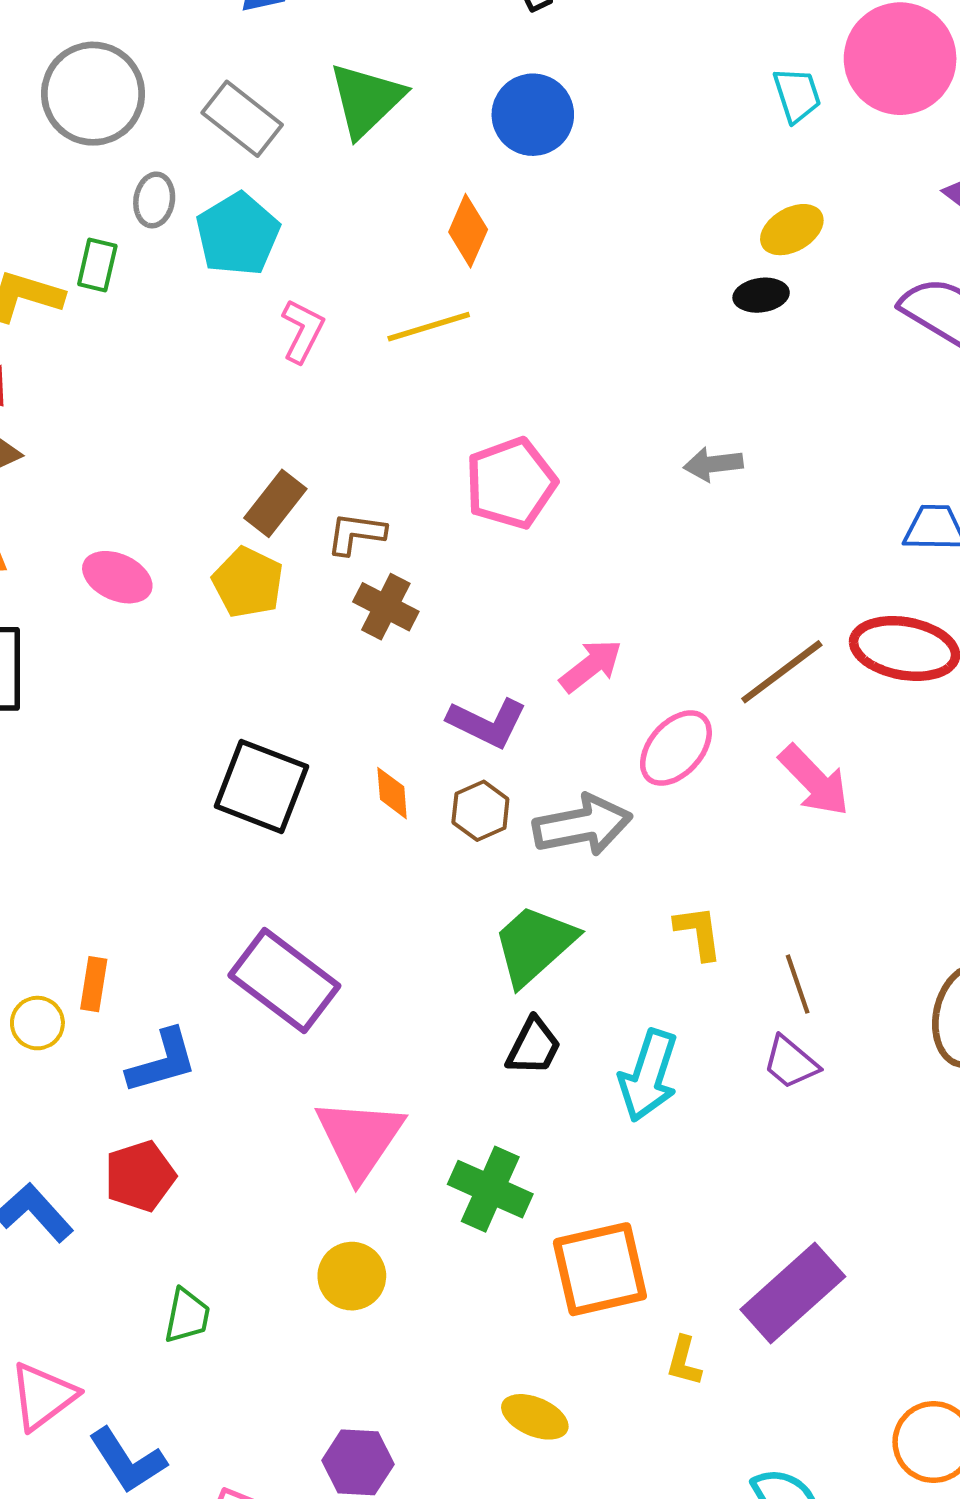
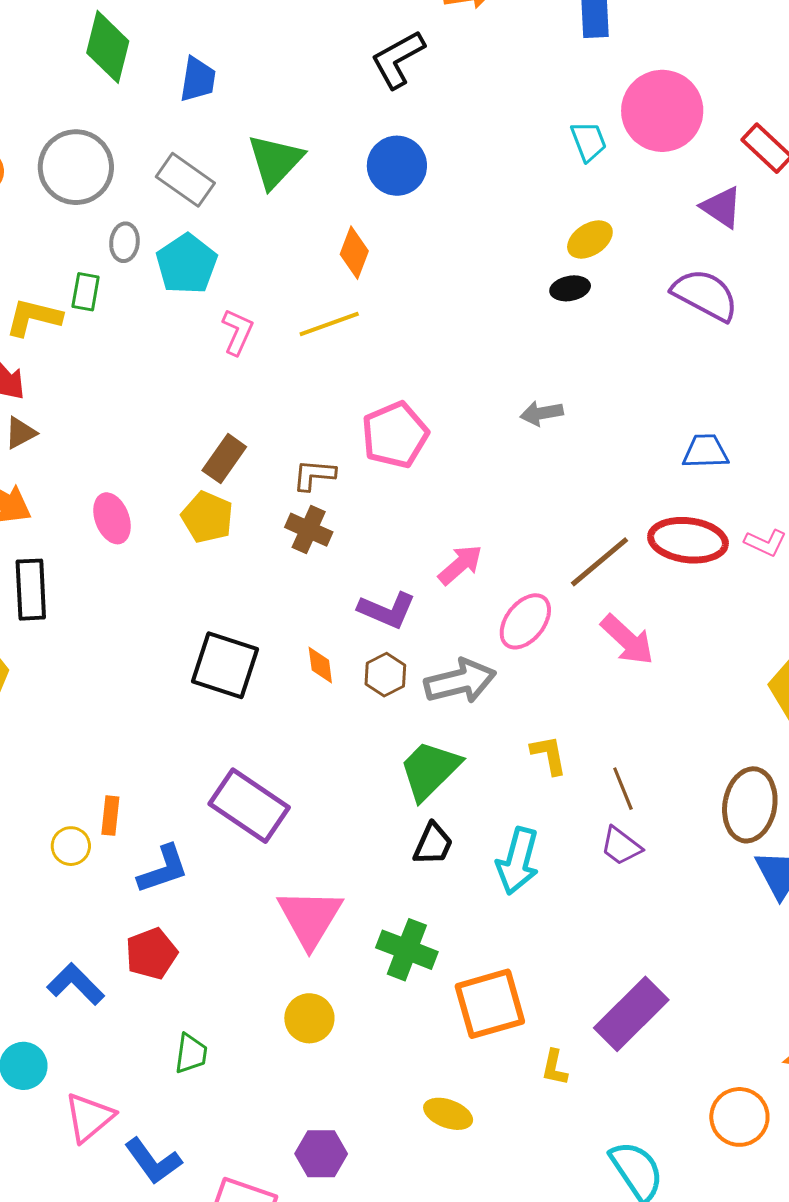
brown L-shape: (356, 534) -> (314, 475), moved
pink ellipse: (117, 577) -> (112, 518), turned 48

